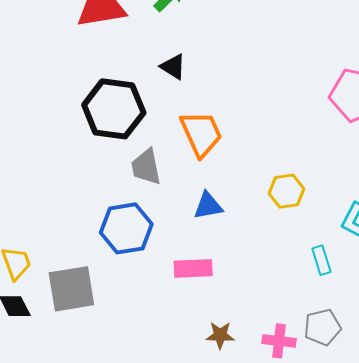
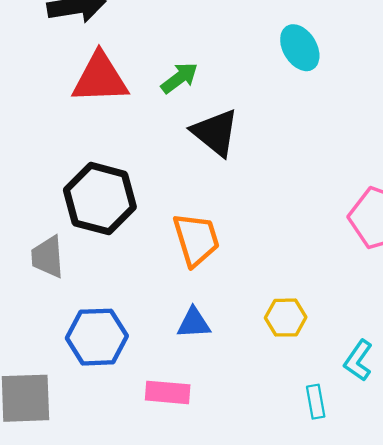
black triangle: (173, 67) -> (215, 133), moved, size x1.6
gray trapezoid: (146, 167) -> (48, 257), moved

